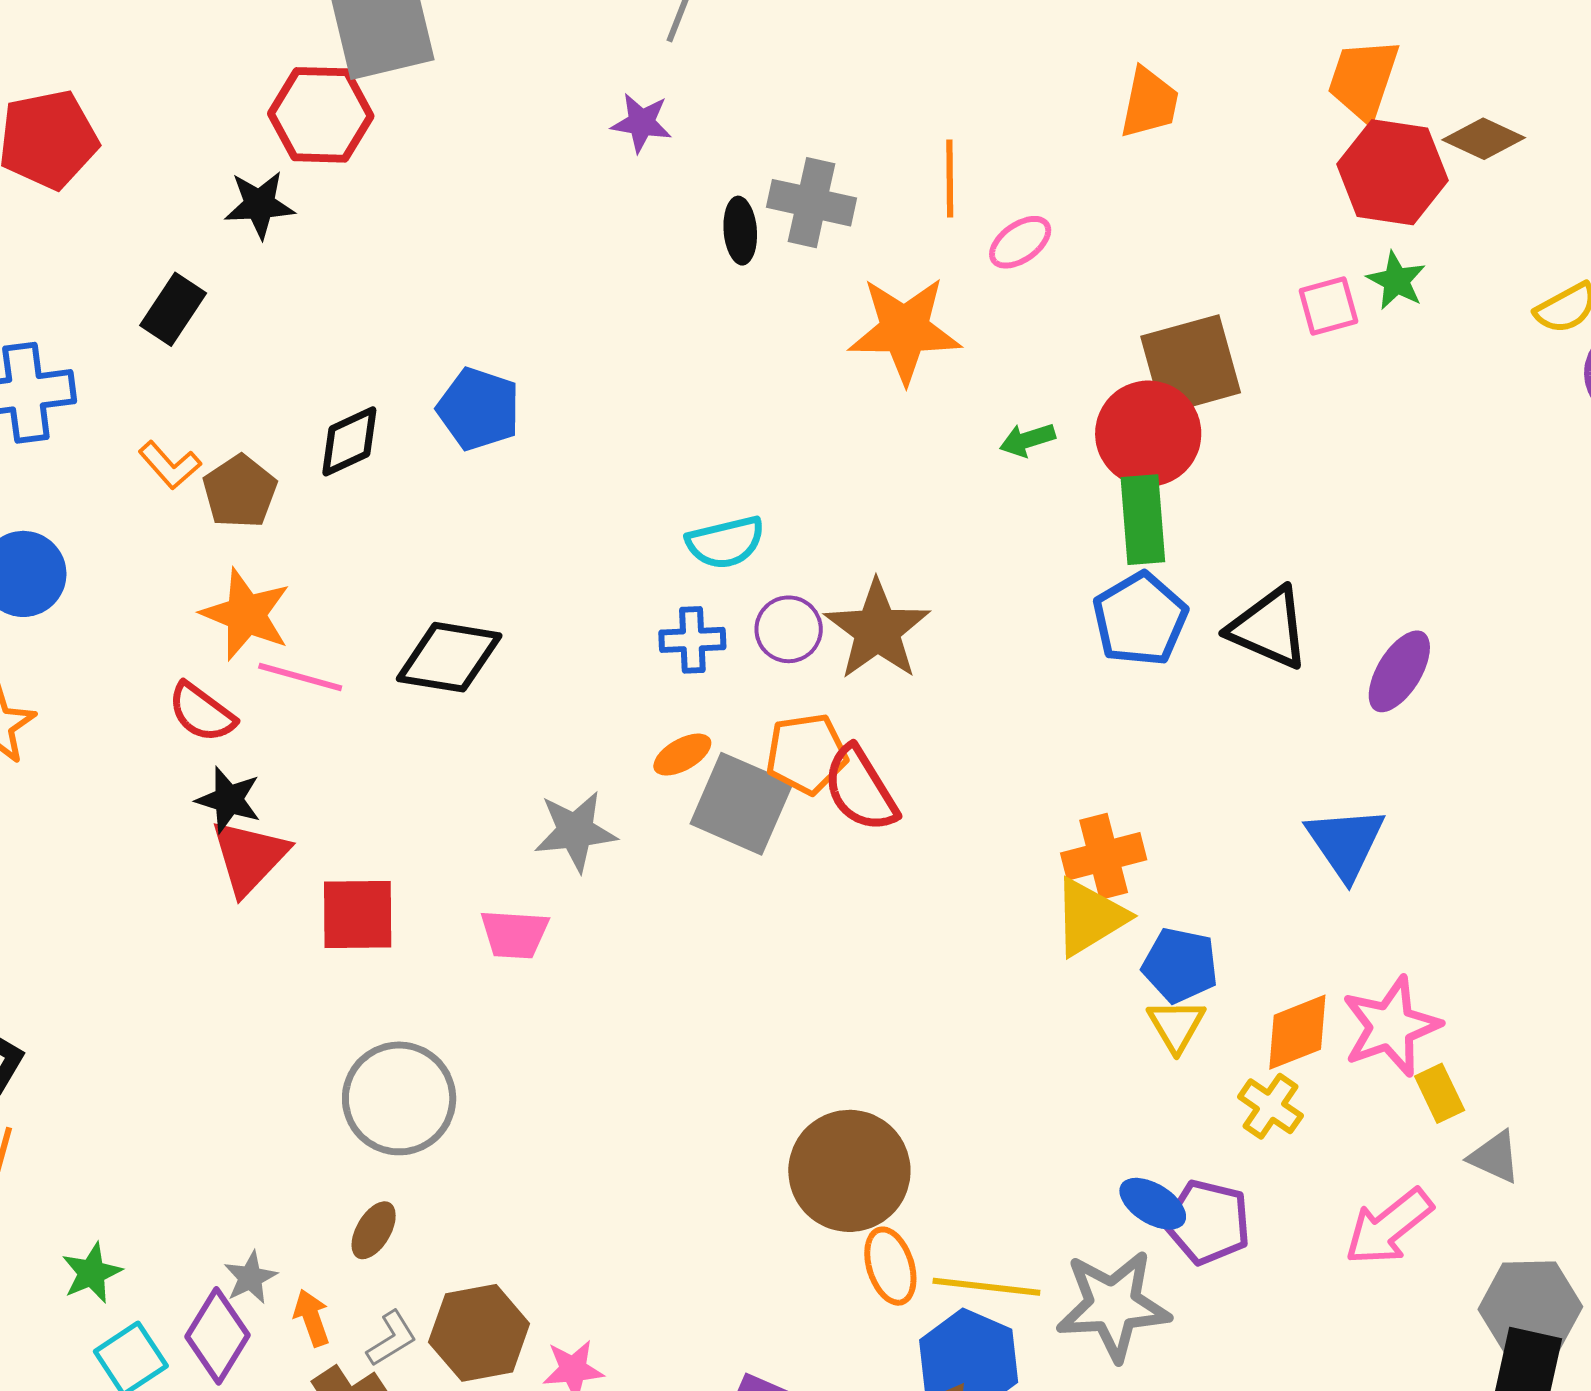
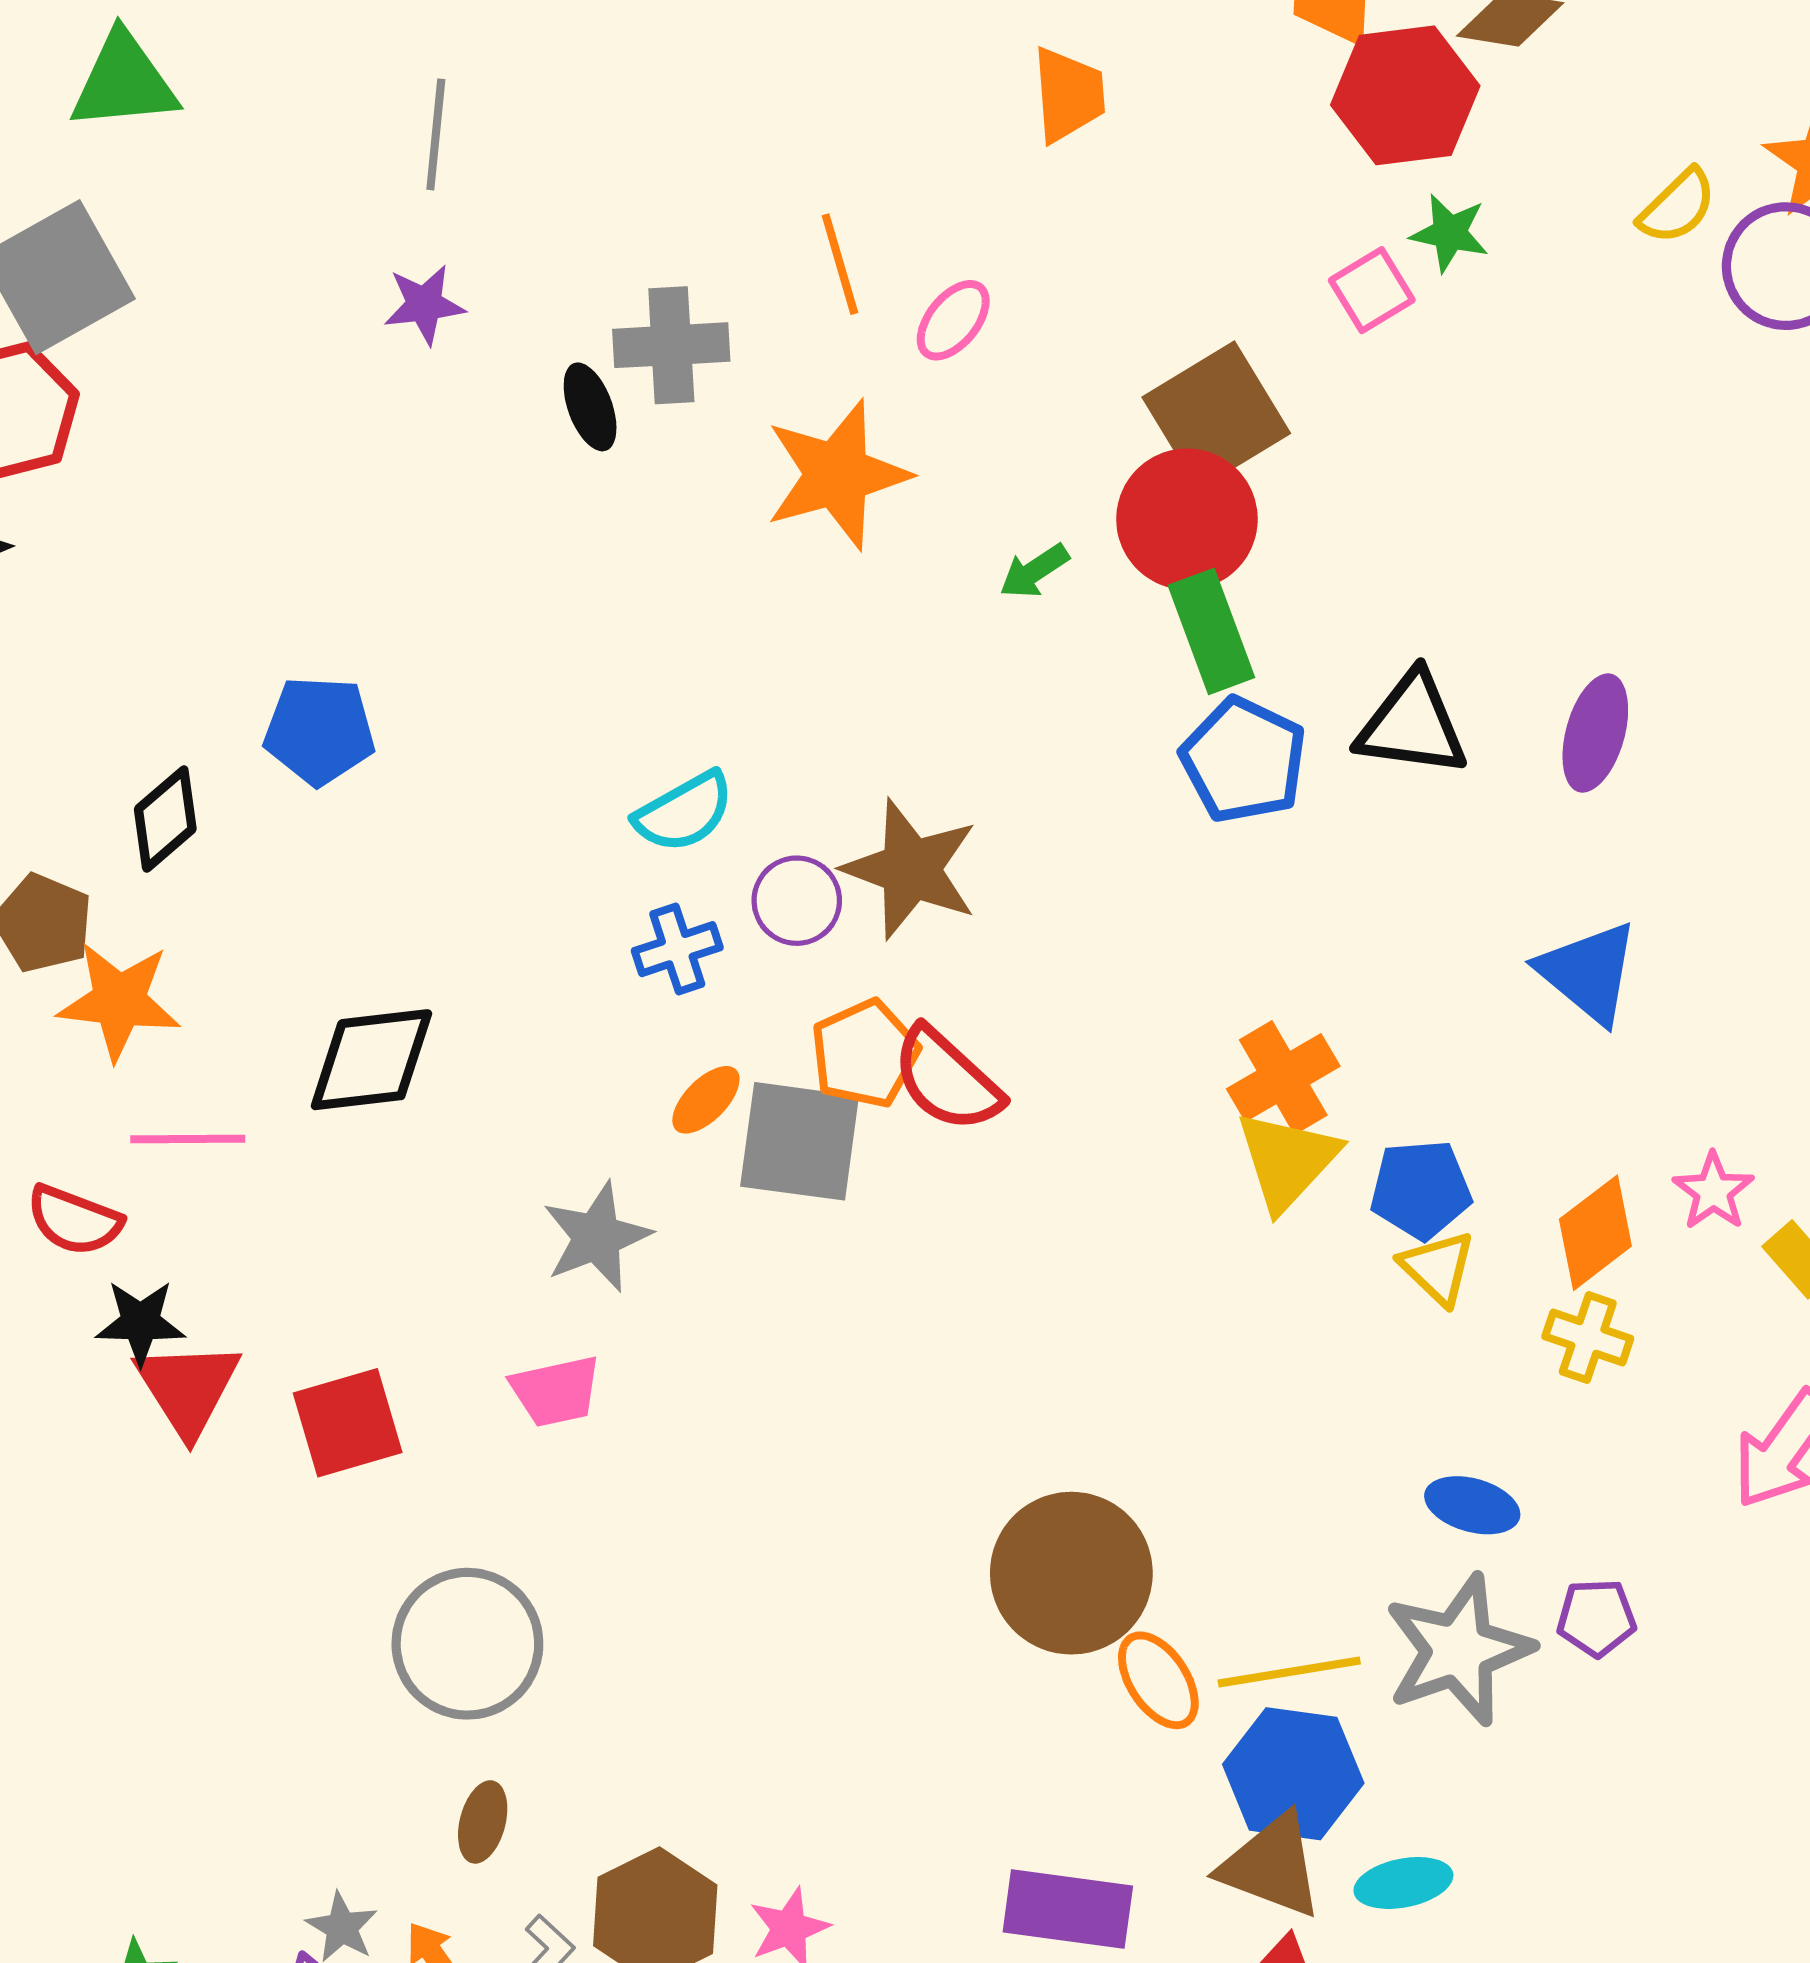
orange star: (246, 614) -> (119, 1001), moved
pink star: (1391, 1026) -> (1713, 1191), size x0.6
purple pentagon: (1208, 1222) -> (1596, 1618), moved, size x0.7

